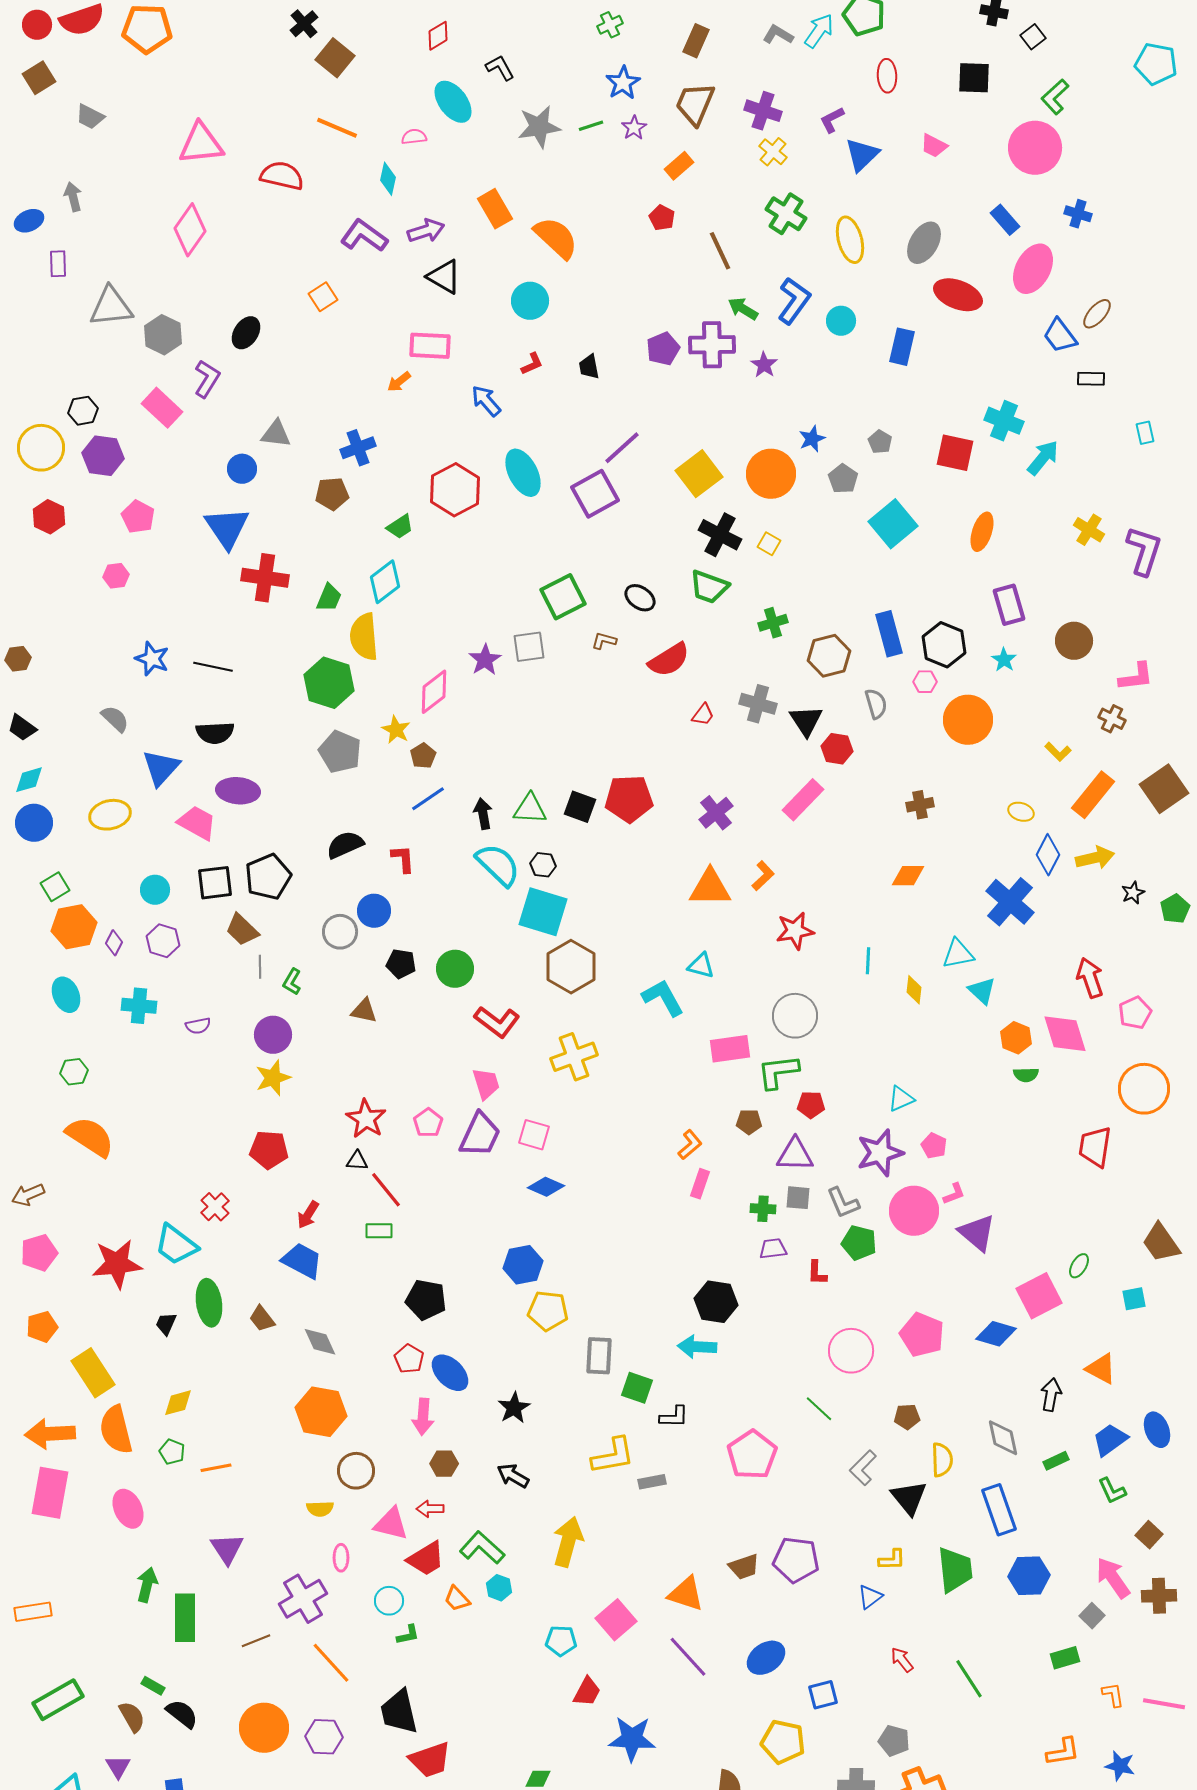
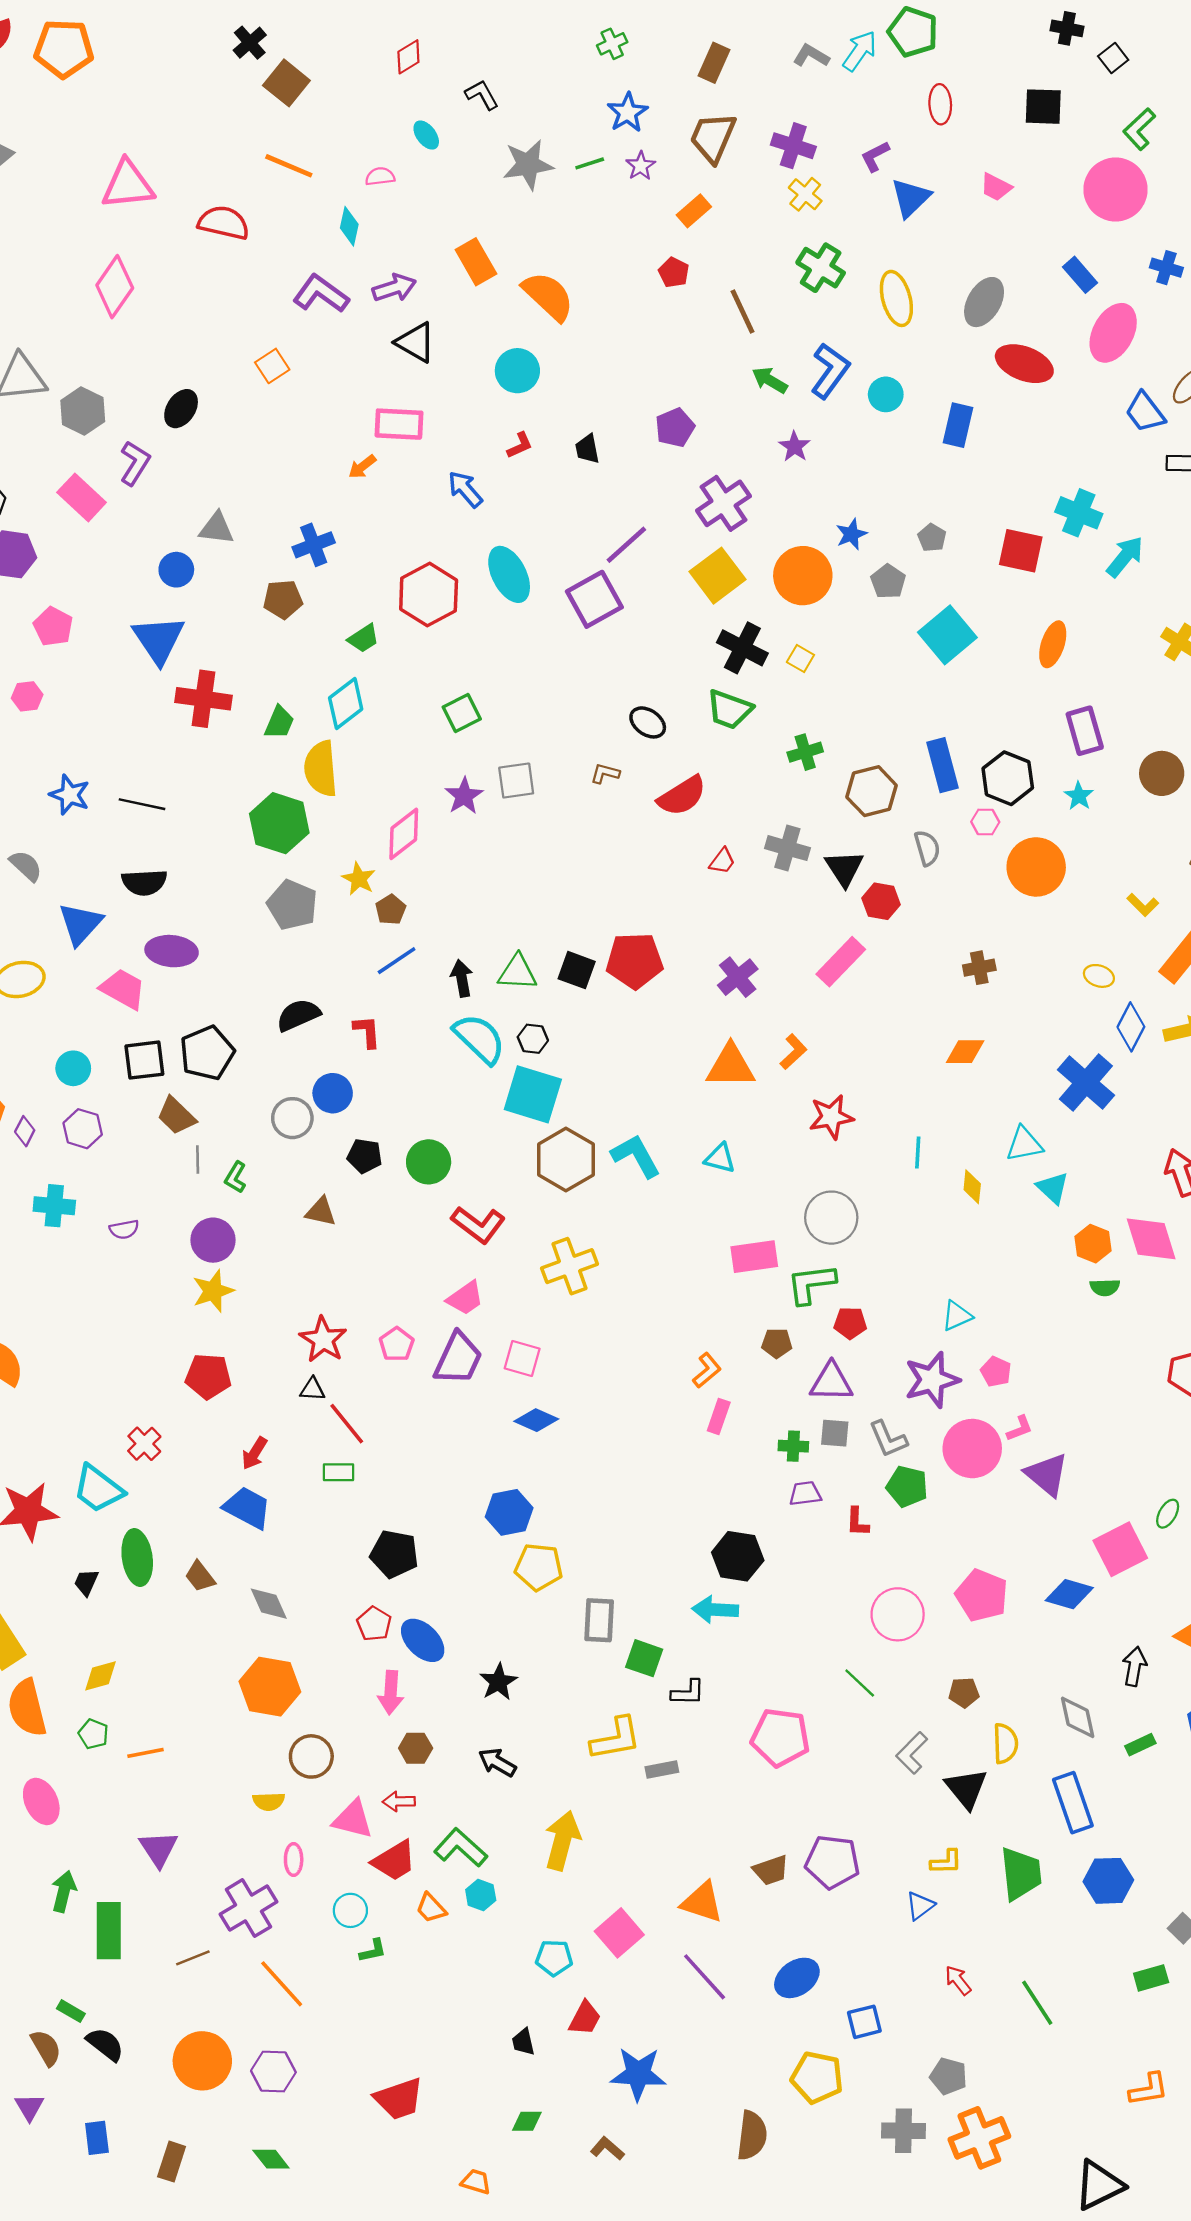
cyan ellipse: (453, 102) -> (426, 135), size x0.6
purple cross: (712, 345) -> (723, 503), moved, turned -33
green square: (563, 597) -> (462, 713), moved, size x0.7
cyan L-shape: (663, 998) -> (636, 1156), moved
pink trapezoid: (486, 1084) -> (465, 1298), turned 72
pink pentagon: (752, 1455) -> (780, 1738), turned -30
black trapezoid: (399, 1712) -> (523, 2042), moved, size x0.5

